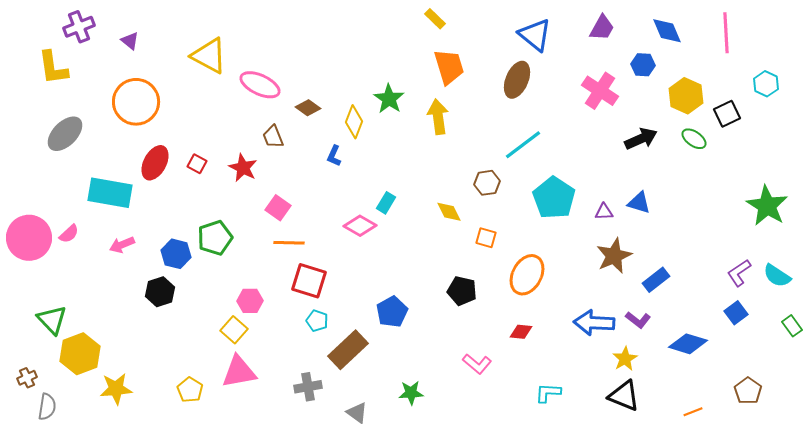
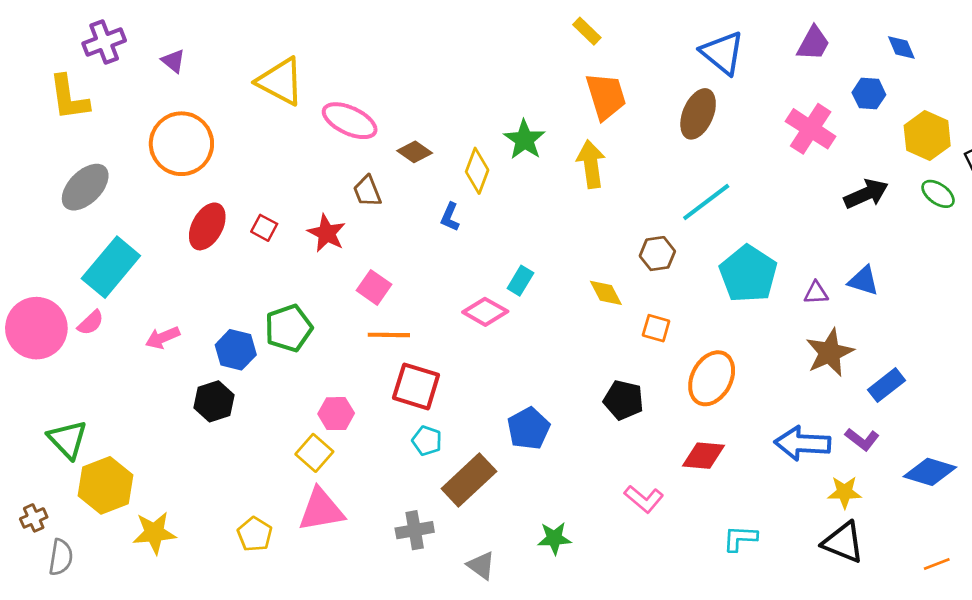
blue diamond: (667, 31) -> (901, 47), size x0.7
cyan rectangle: (110, 193) -> (111, 267), moved, turned -60
red diamond: (521, 332) -> (703, 456), size x1.4
yellow star: (625, 359) -> (844, 492), turned 30

